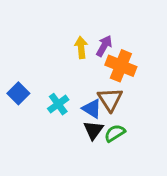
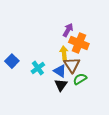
yellow arrow: (81, 47) -> (64, 53), moved
green semicircle: (115, 133) -> (80, 79), moved

